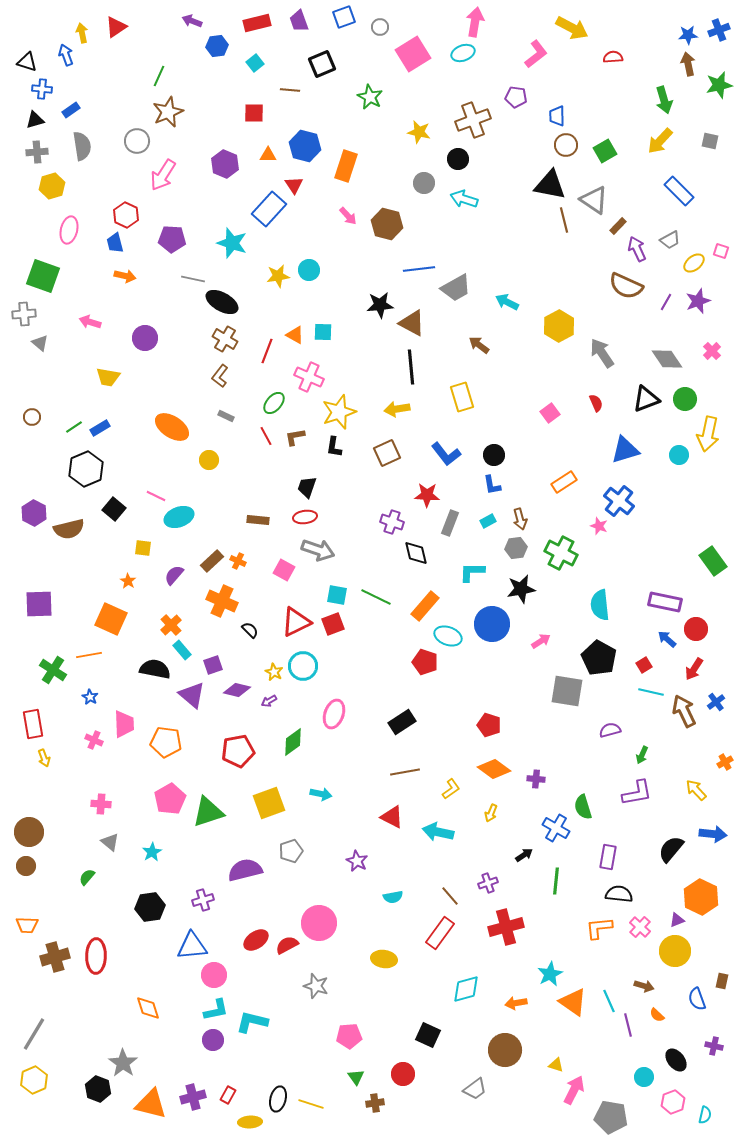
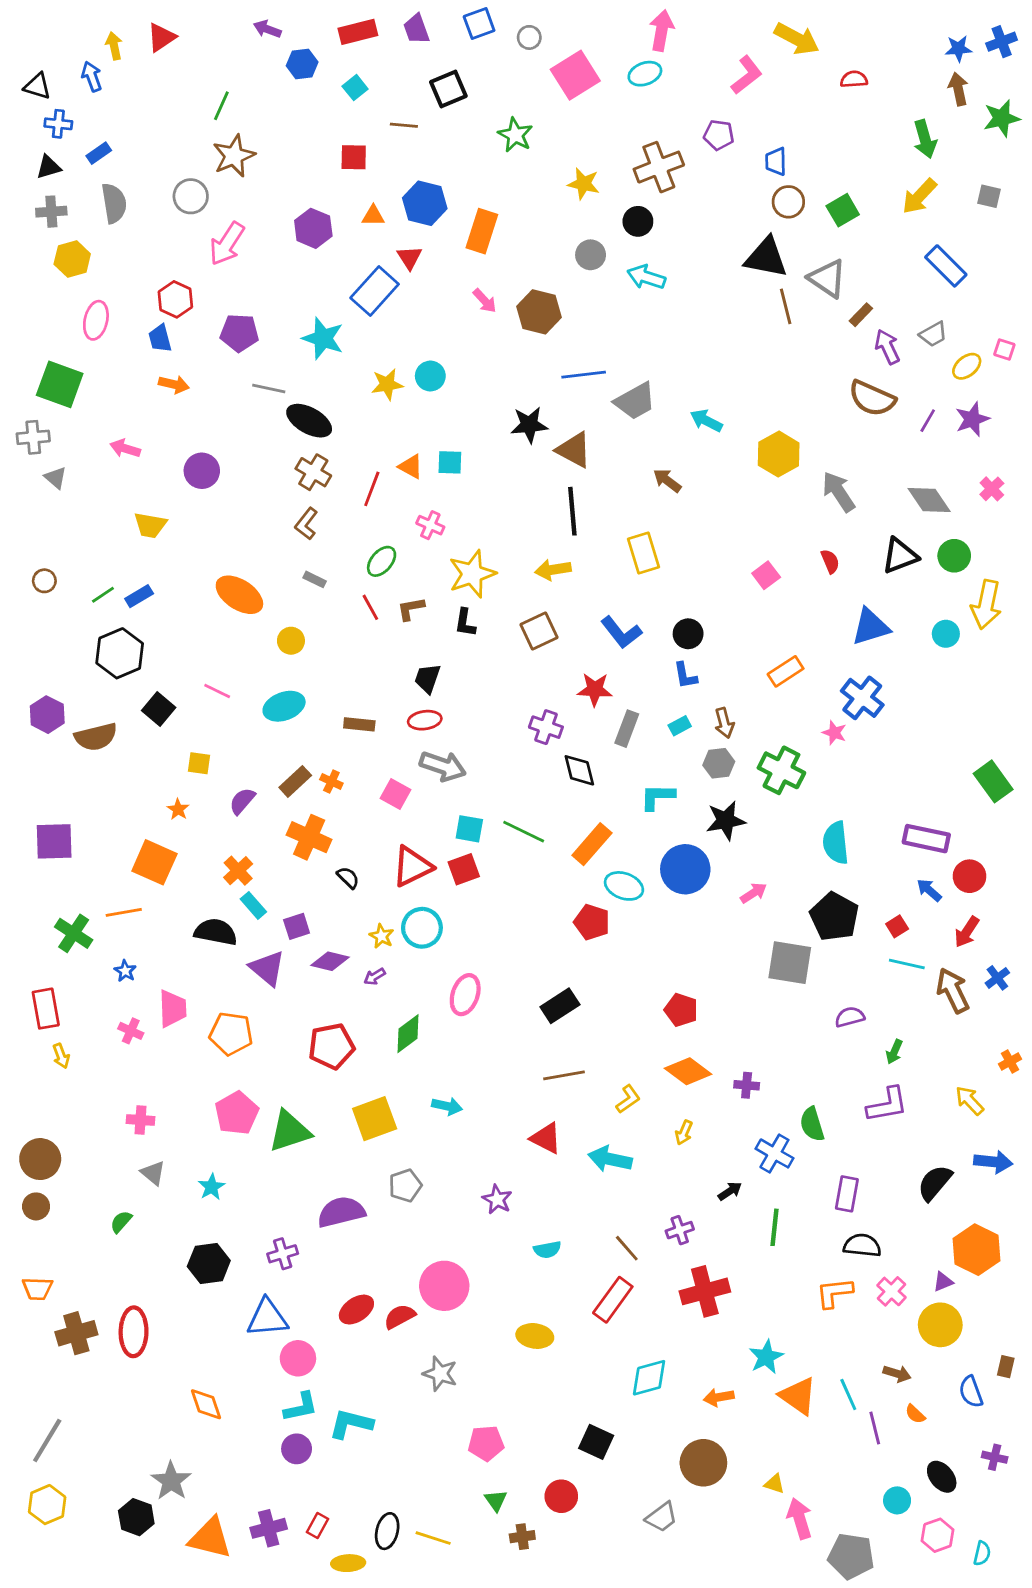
pink cross: (309, 377) -> (430, 525), size x0.7
cyan ellipse: (179, 517) -> (284, 706), moved
pink arrow: (574, 1090) -> (800, 1519), turned -44

